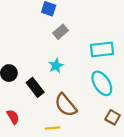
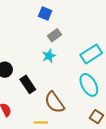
cyan rectangle: (102, 49) -> (91, 54), turned -30
cyan star: (56, 66) -> (49, 56), moved

